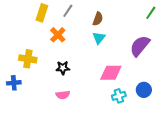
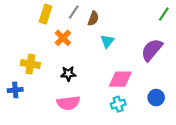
brown semicircle: (98, 19) -> (93, 18), moved
pink semicircle: (63, 95) -> (68, 103), size x1.5
cyan cross: (119, 96) -> (118, 104), moved

